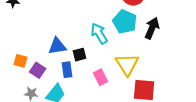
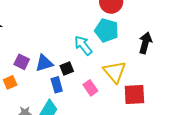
black arrow: (152, 28) -> (145, 43), moved
orange square: (20, 61) -> (10, 82), turned -32
purple square: (38, 70) -> (22, 62), moved

